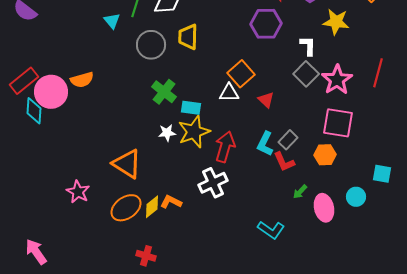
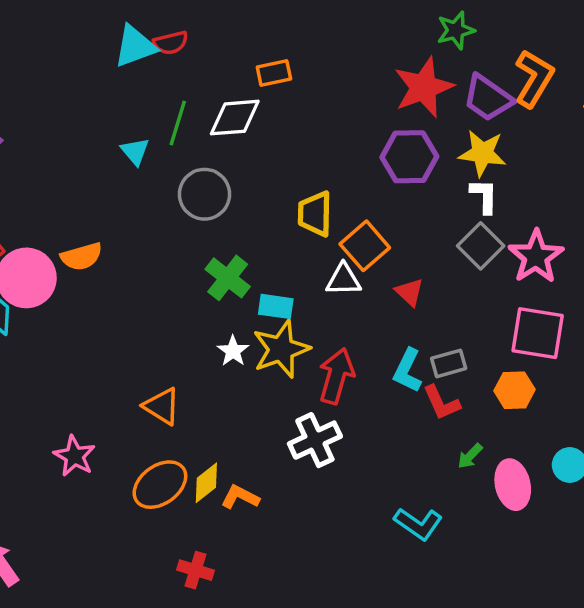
yellow star: (336, 22) -> (482, 153), moved
yellow trapezoid: (188, 37) -> (315, 214), moved
white star: (167, 133) -> (233, 351), turned -30
gray rectangle: (288, 140) -> (449, 363), turned 30
orange triangle: (127, 164) -> (162, 406), size x0.7
orange L-shape: (171, 202) -> (240, 497), moved

